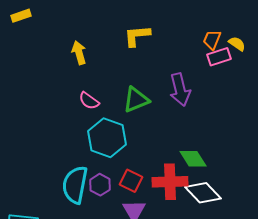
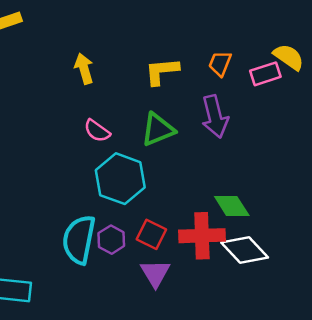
yellow L-shape: (137, 36) -> (162, 71), moved
orange trapezoid: (212, 40) -> (220, 63), moved
yellow semicircle: (237, 44) -> (289, 57), size x1.4

